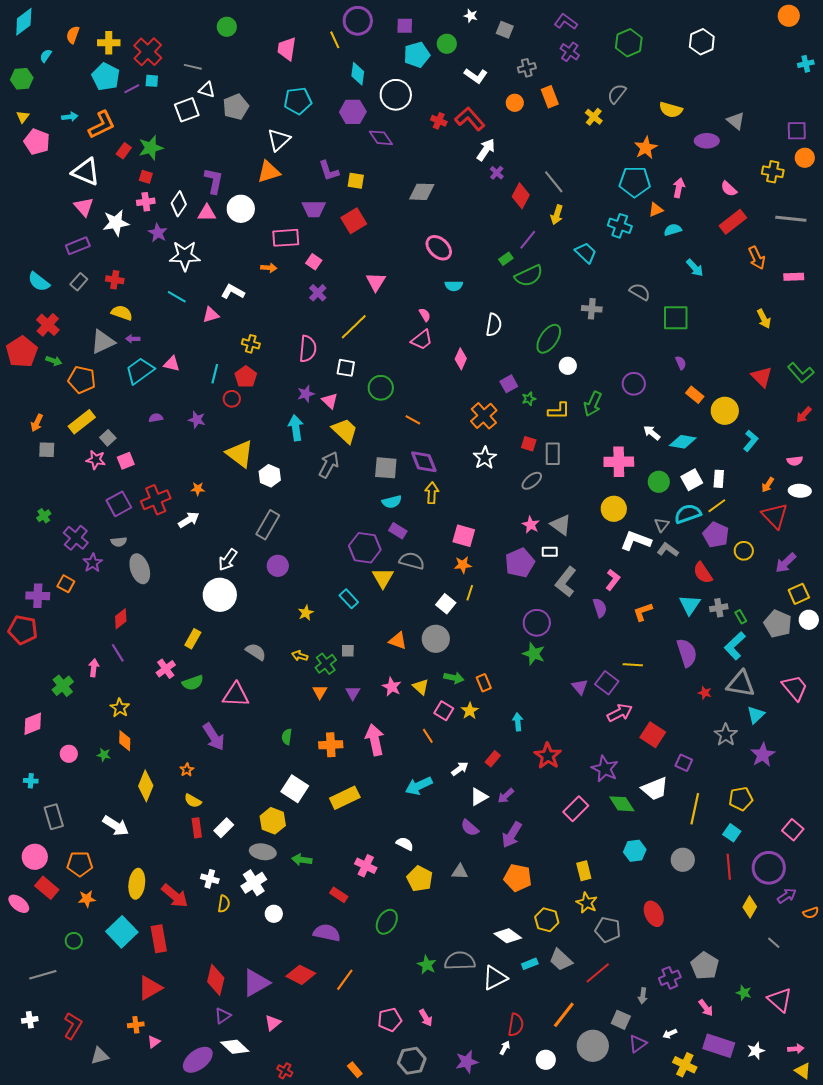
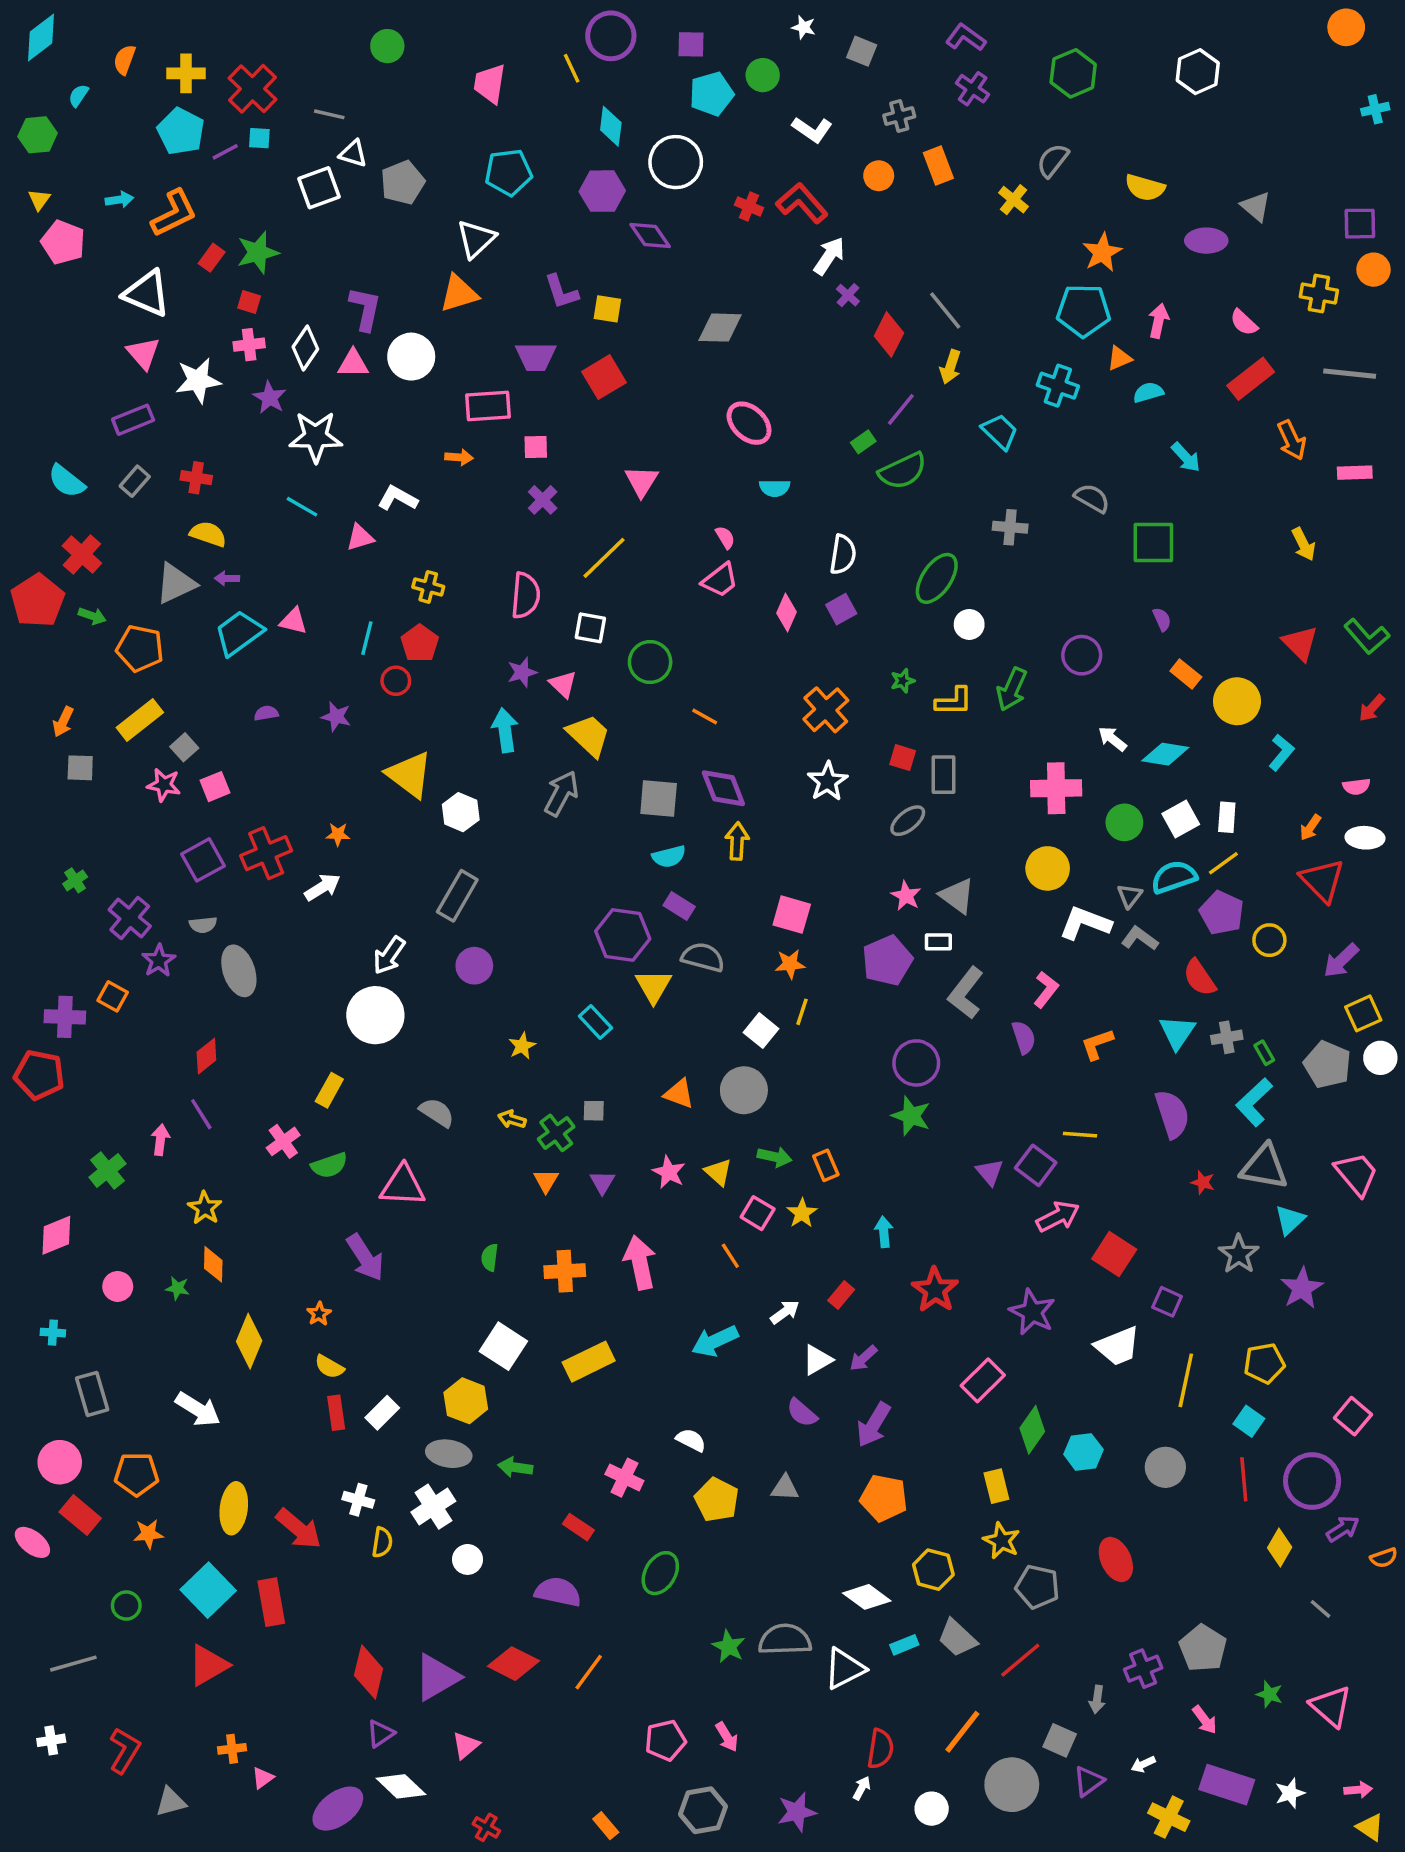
pink square: (314, 262) -> (536, 447), turned -35
purple square: (509, 384) -> (841, 609), moved
green diamond: (622, 804) -> (1032, 1430), moved, turned 68
red triangle: (150, 988) -> (208, 1665), moved

